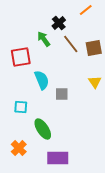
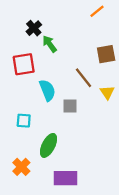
black cross: (59, 23) -> (34, 28), moved
brown line: (71, 44) -> (83, 78), moved
green ellipse: (43, 129) -> (49, 145), turned 60

